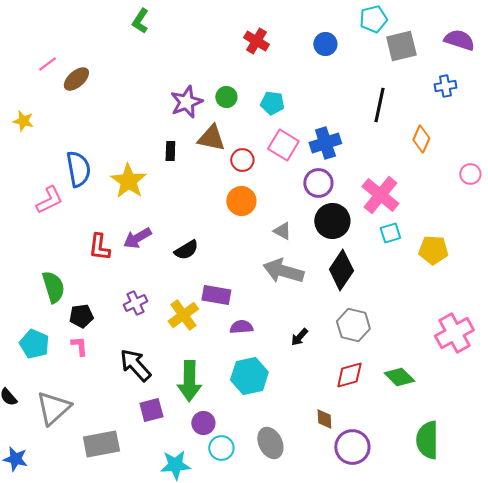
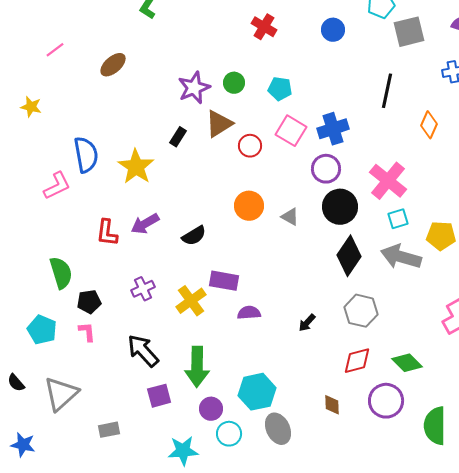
brown ellipse: (76, 79) -> (113, 65), moved
brown triangle: (211, 138) -> (219, 124), turned -44
black rectangle: (170, 151) -> (178, 137), turned 30
orange circle: (241, 201) -> (249, 206), moved
gray arrow: (283, 271) -> (401, 257), moved
cyan hexagon: (249, 376) -> (257, 392), moved
gray rectangle: (101, 444) -> (109, 430), size x0.6
purple circle: (352, 447) -> (386, 401), moved

